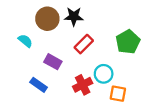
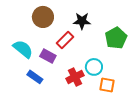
black star: (74, 17) -> (82, 21), moved
cyan semicircle: (25, 41) -> (23, 49), moved, size x1.5
red rectangle: (84, 44) -> (65, 40), moved

